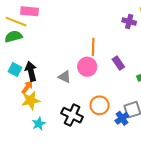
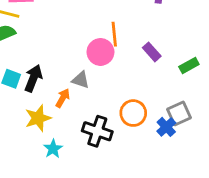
pink circle: (87, 67) -> (100, 52), moved
black arrow: (31, 71) -> (33, 78), turned 42
orange arrow: (27, 87) -> (63, 98), moved

